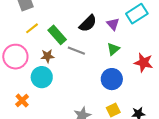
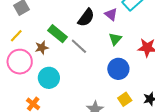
yellow line: (32, 28) -> (16, 36), moved
gray line: (76, 51) -> (79, 46), turned 30
brown star: (47, 56) -> (42, 48), moved

